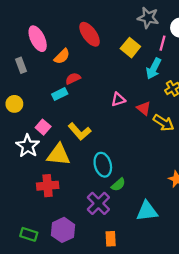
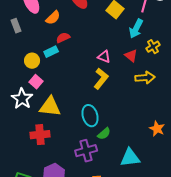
pink triangle: (118, 99) -> (104, 57), turned 40
yellow circle: (14, 104) -> (32, 61), moved
red triangle: (144, 108) -> (131, 56), moved
yellow arrow: (164, 123) -> (145, 78), turned -36
yellow L-shape: (80, 132) -> (101, 79), moved, turned -100
purple cross: (98, 203) -> (86, 151), turned 30

